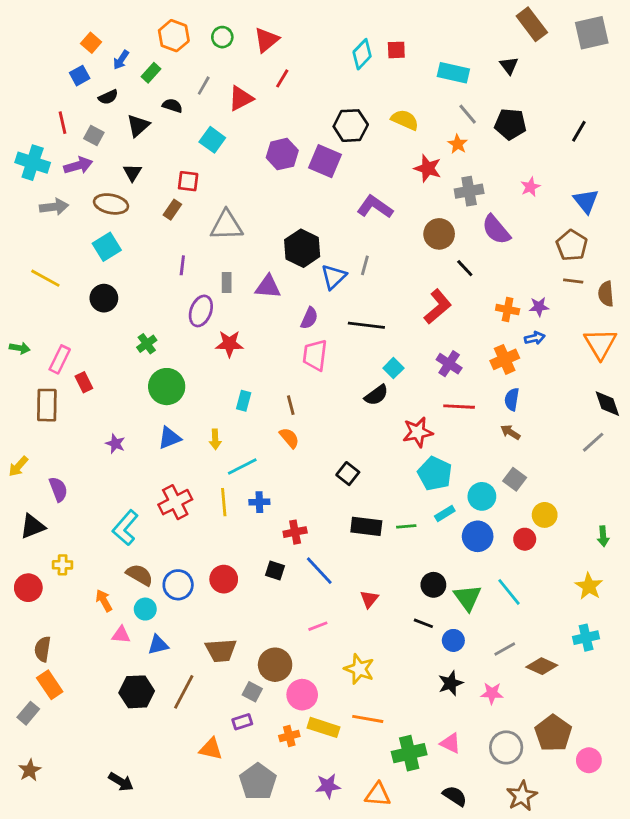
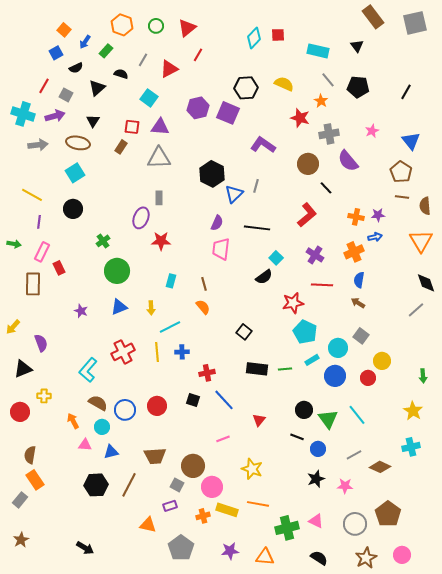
red line: (63, 123) -> (44, 86), turned 42
purple line: (182, 265) -> (39, 222), moved
purple triangle: (268, 287) -> (160, 127), moved
pink circle: (589, 760) -> (402, 555), moved

